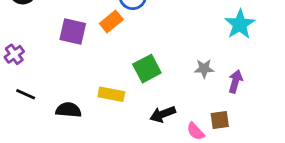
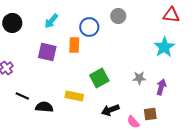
orange rectangle: (111, 21) -> (74, 45), turned -49
black line: (26, 94) -> (22, 96), moved

